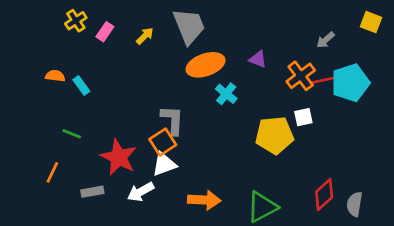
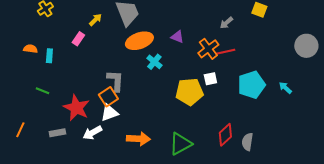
pink rectangle: (105, 32) -> (78, 39), moved
cyan pentagon: (350, 83) -> (251, 85), moved
cyan rectangle: (81, 86) -> (49, 56), turned 40
orange line: (52, 172) -> (20, 130), moved

